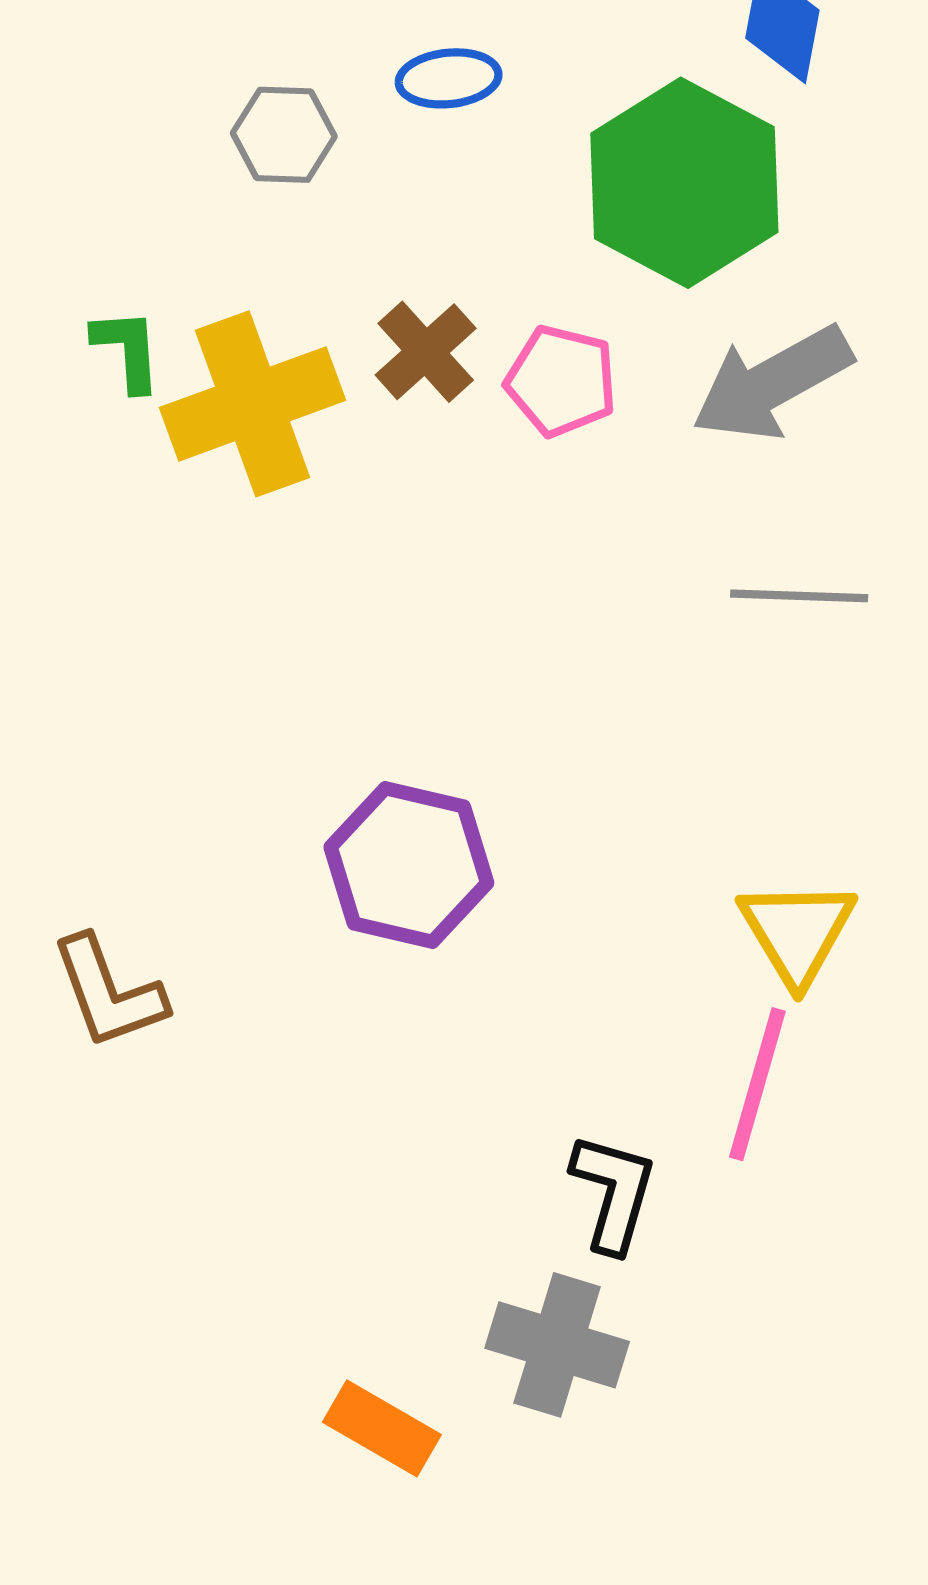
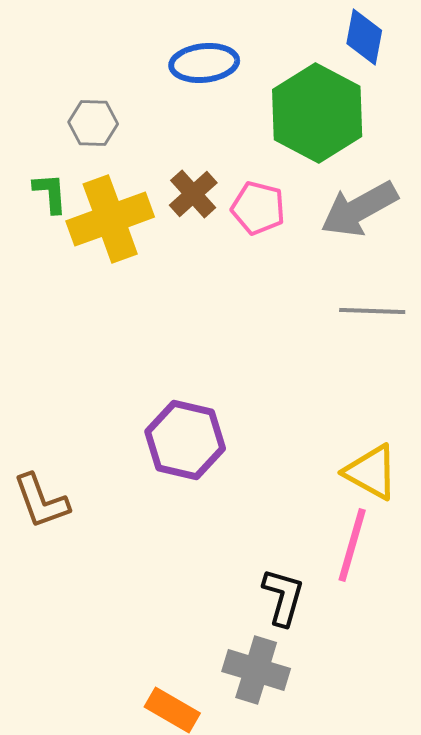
blue ellipse: (449, 78) -> (204, 63), size x1.4
gray hexagon: (284, 135) -> (93, 123), moved
yellow triangle: (797, 932) -> (371, 472), turned -30

